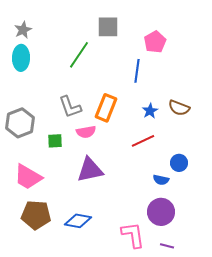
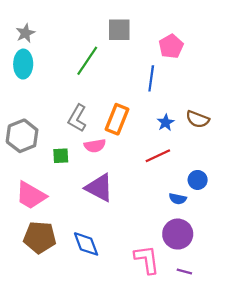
gray L-shape: (70, 107) -> (77, 118), turned 50
purple triangle: (90, 170) -> (99, 188), turned 40
blue diamond: (78, 221) -> (86, 244), turned 60

